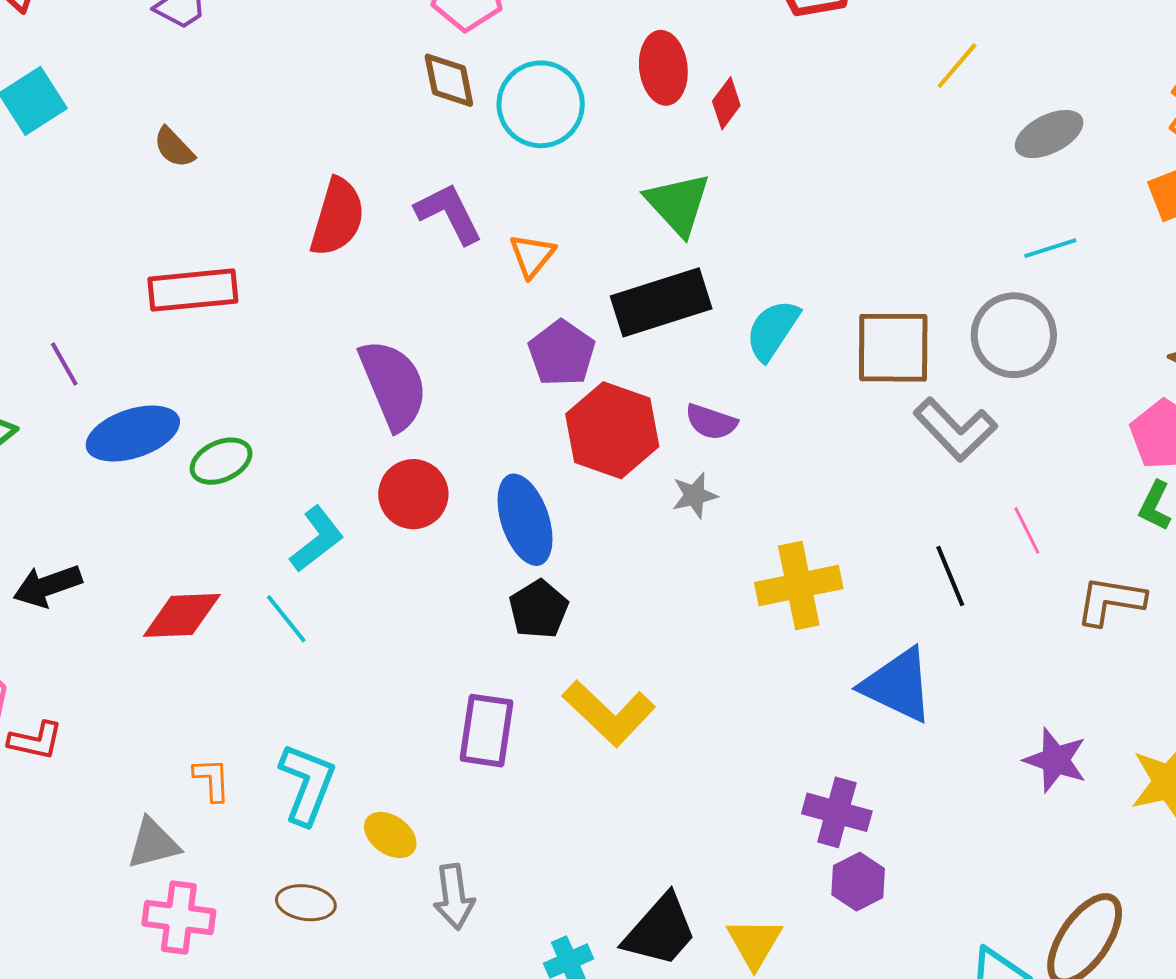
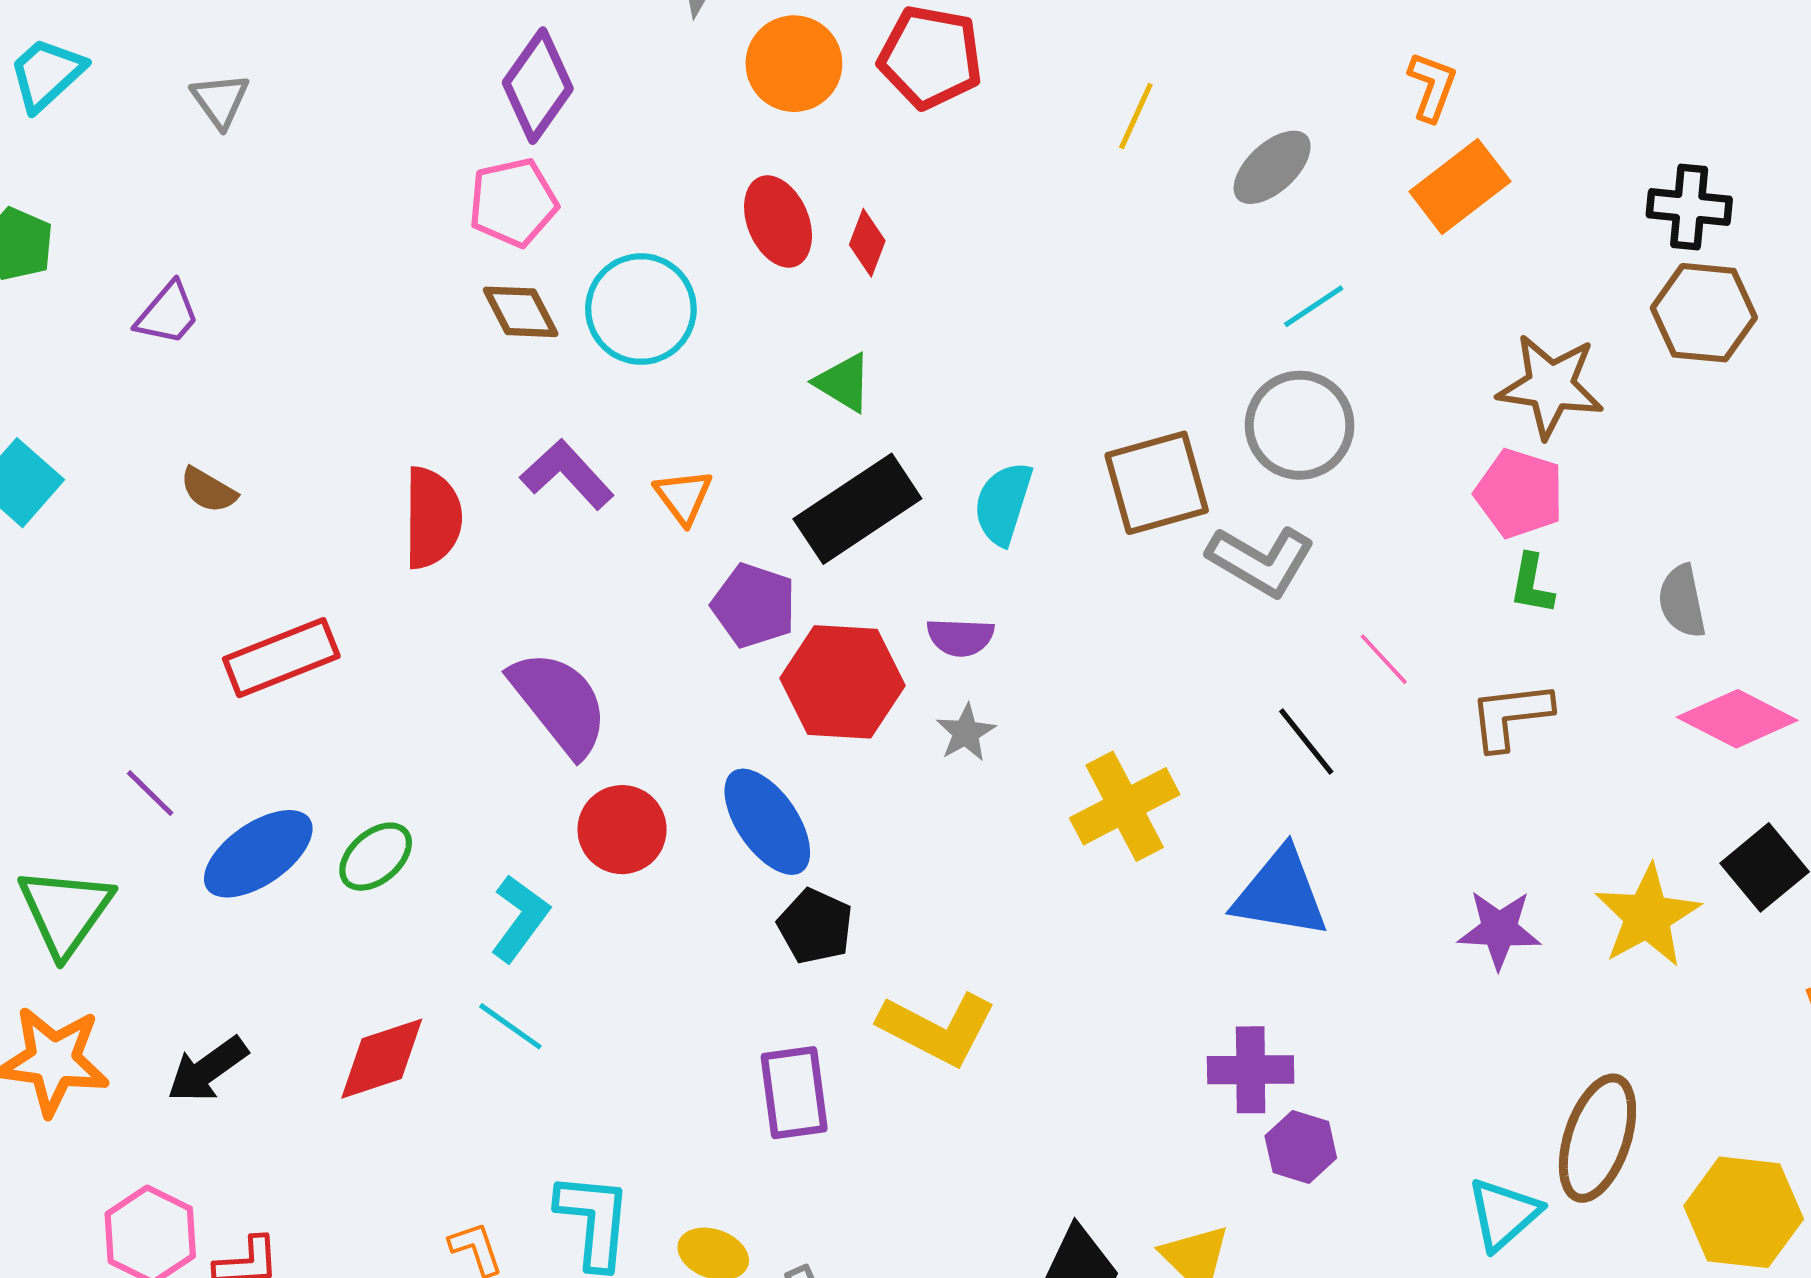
green triangle: (678, 204) -> (843, 382), size x0.7

